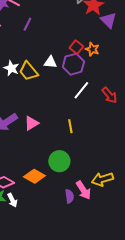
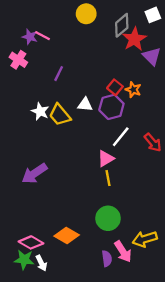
purple line: (27, 24) -> (59, 74), moved
pink triangle: (31, 123) -> (106, 159), moved
green circle: (59, 161) -> (108, 218), moved

